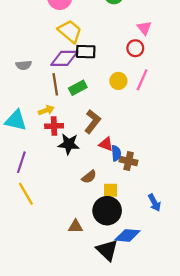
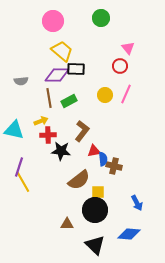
red triangle: (106, 144) -> (94, 151), turned -32
brown semicircle: (89, 177) -> (79, 180), size x1.6
yellow line: (26, 194) -> (23, 182), moved
blue diamond: (127, 235) -> (129, 234), moved

